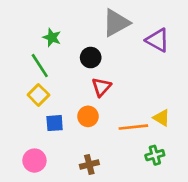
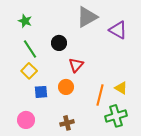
green star: (52, 37) -> (25, 21), moved
black circle: (91, 58) -> (59, 43), moved
orange line: (133, 127) -> (100, 95), turned -70
green cross: (155, 155) -> (116, 116), size x1.5

